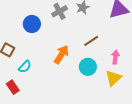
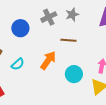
brown line: (91, 41) -> (68, 40), moved, turned 35
cyan semicircle: (25, 67) -> (18, 64), moved

